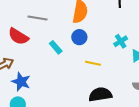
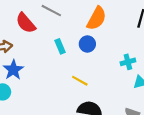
yellow line: (93, 63) -> (80, 81), moved

